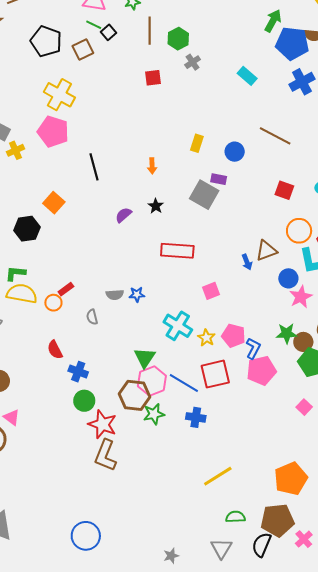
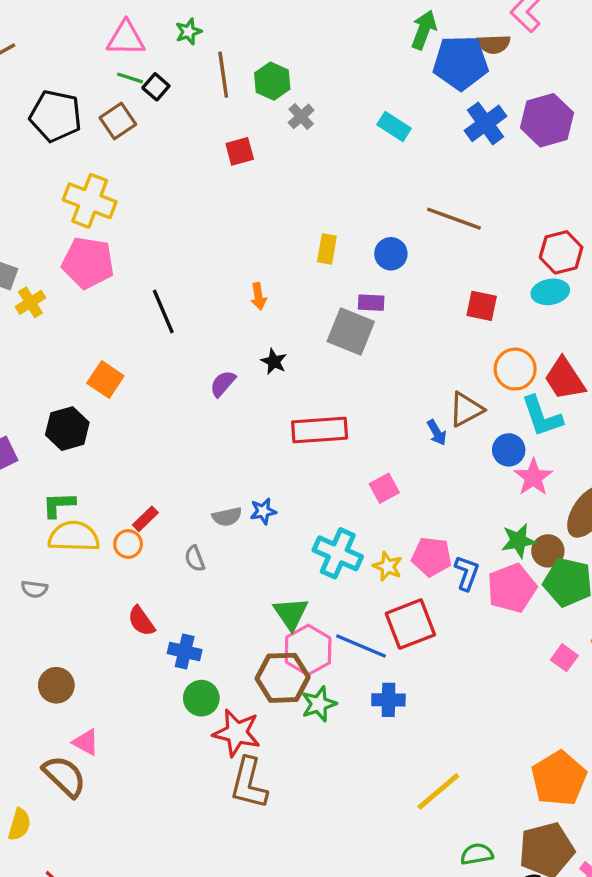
pink pentagon: (261, 371) -> (512, 588), moved

